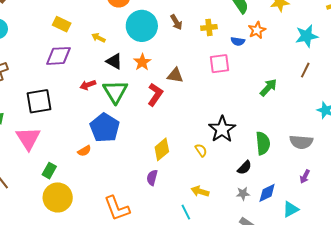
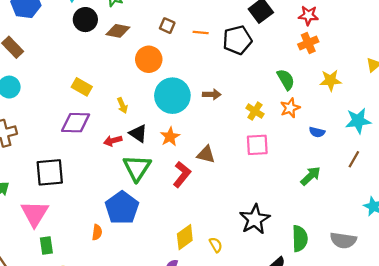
brown arrow: (176, 22) -> (212, 94), turned -63
yellow cross: (209, 27) -> (255, 111), moved, turned 35
orange star: (257, 30) -> (290, 108), moved
yellow arrow: (98, 38) -> (122, 105), turned -144
blue semicircle: (238, 41) -> (317, 132), moved
red arrow: (88, 85) -> (113, 141), moved
yellow semicircle: (201, 150) -> (216, 245), moved
orange semicircle: (84, 151) -> (97, 232), turned -56
green rectangle: (49, 171) -> (46, 245), moved, turned -42

